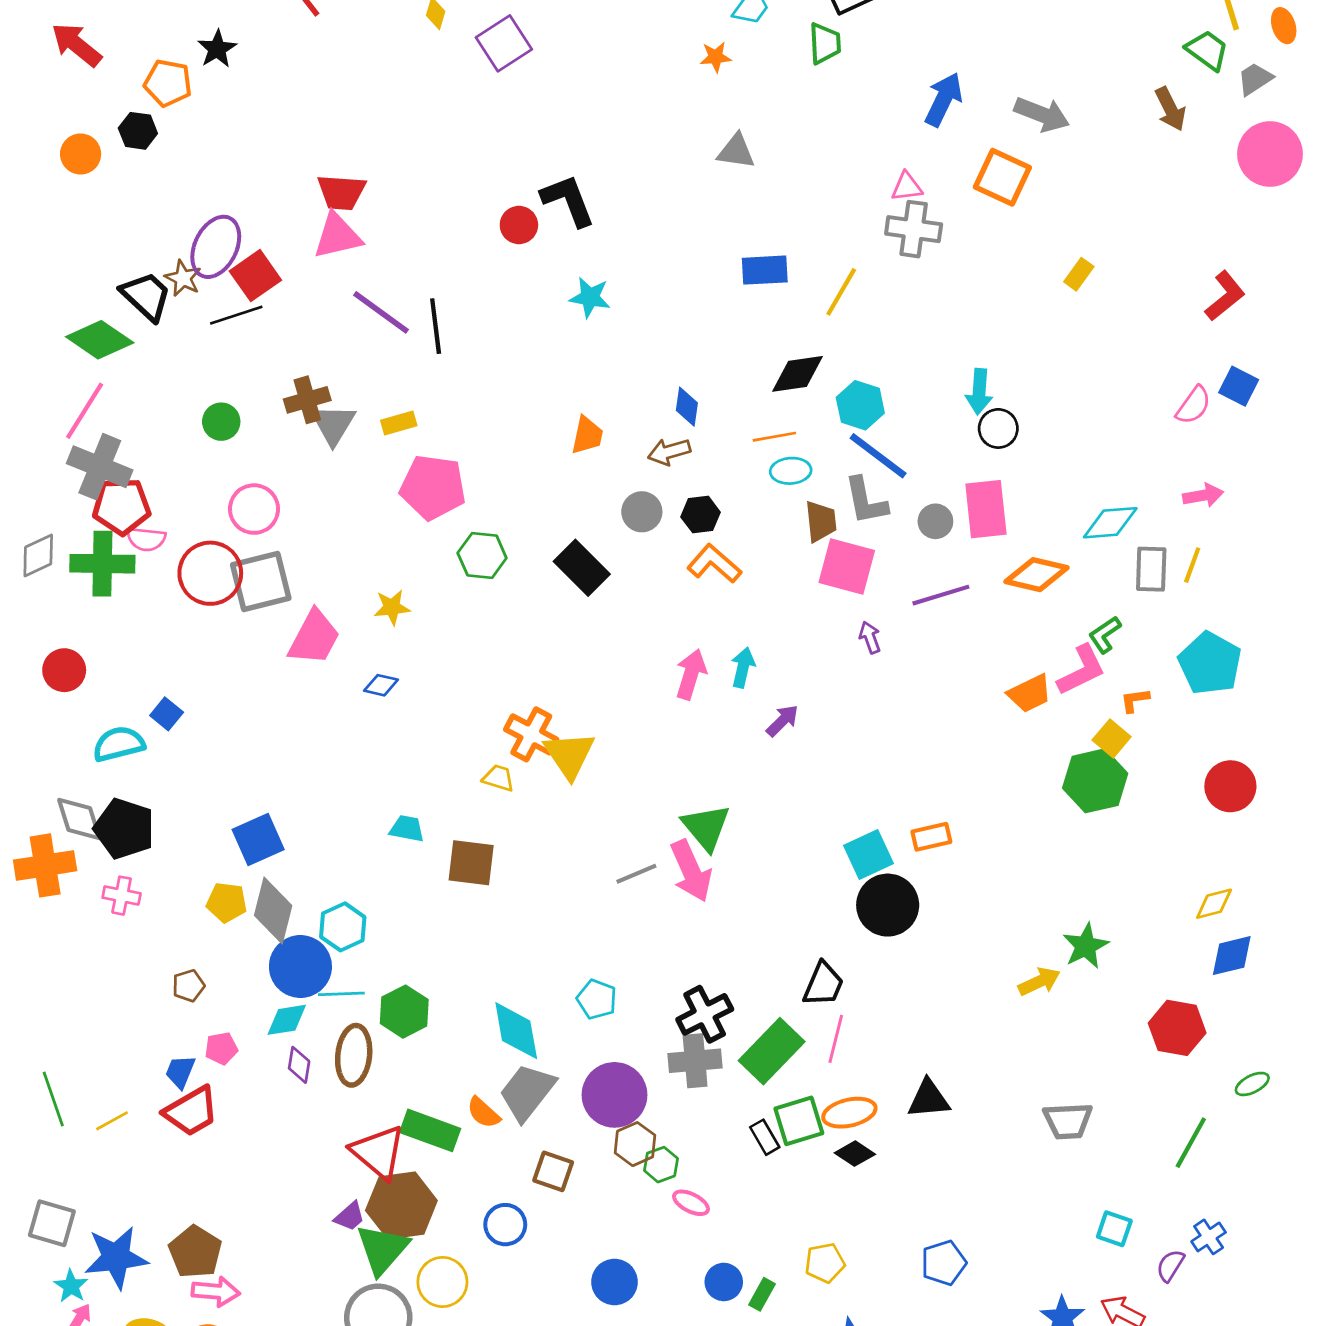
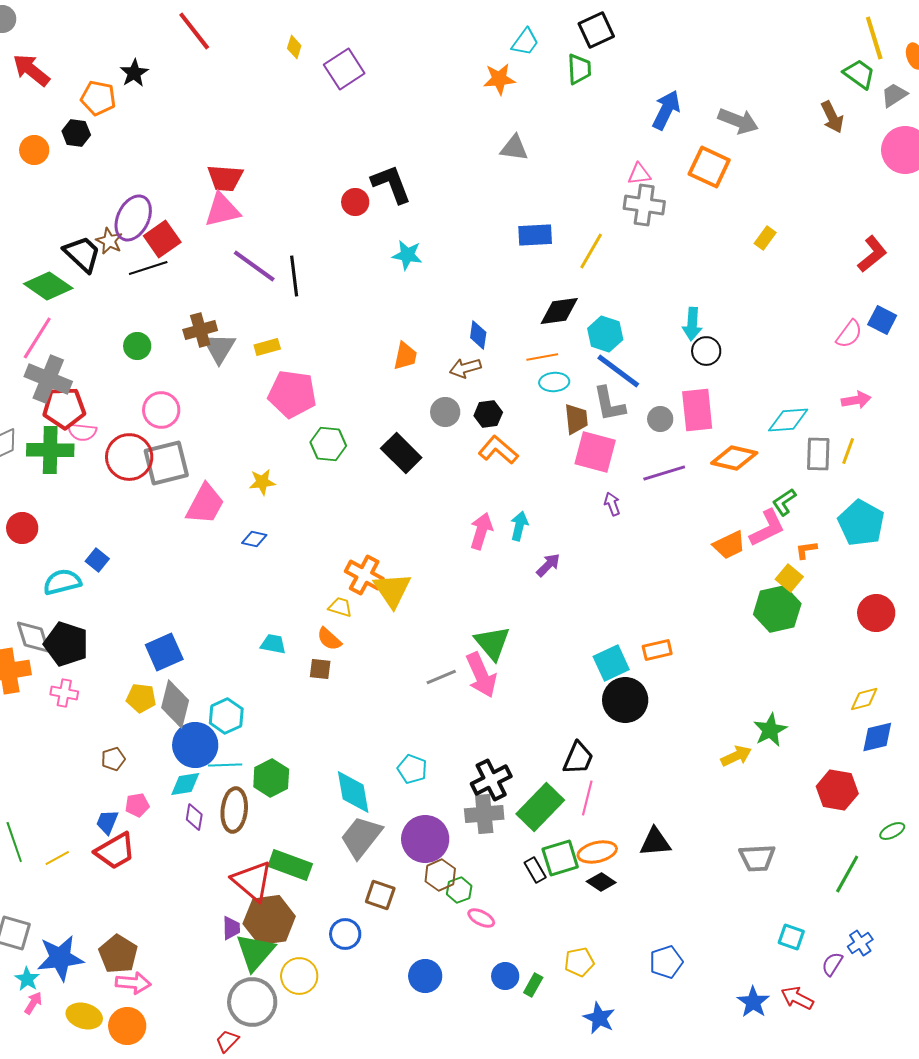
orange star: (716, 57) -> (499, 79), size x1.4
brown square: (471, 863) -> (320, 669), size x0.6
orange semicircle: (483, 1113) -> (329, 639), moved
purple trapezoid: (350, 1216) -> (231, 928), turned -50

